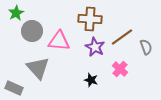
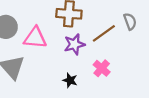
purple star: (95, 47) -> (74, 44), turned 30
gray semicircle: (146, 47) -> (130, 21), moved

